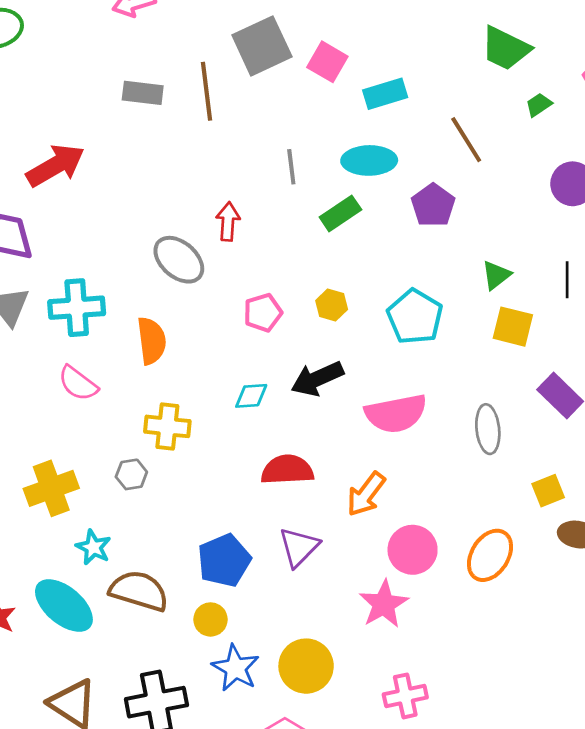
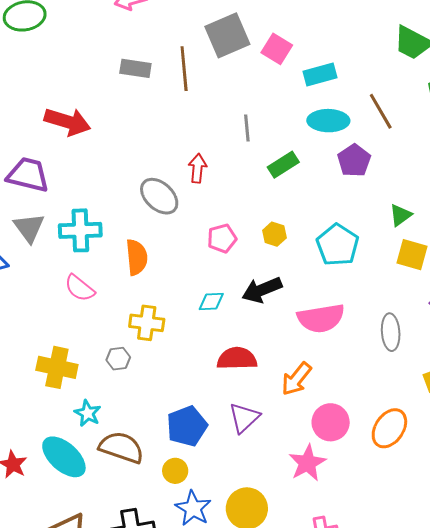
cyan ellipse: (369, 160) -> (328, 121), moved
red arrow: (56, 165) -> (67, 122), turned 45
yellow cross: (51, 488) -> (57, 367), turned 30

